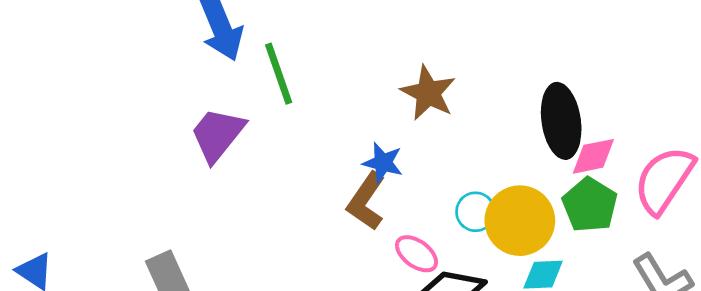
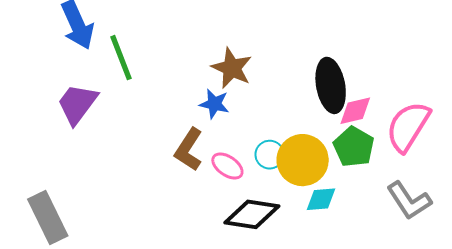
blue star: (383, 163) -> (214, 104), moved
pink ellipse: (417, 254) -> (227, 166), moved

